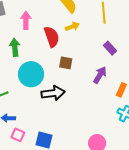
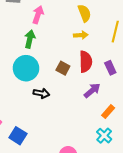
red semicircle: (52, 37) -> (86, 62), moved
green arrow: (15, 47) -> (30, 39), moved
black arrow: (53, 93) -> (41, 93), size x0.7

